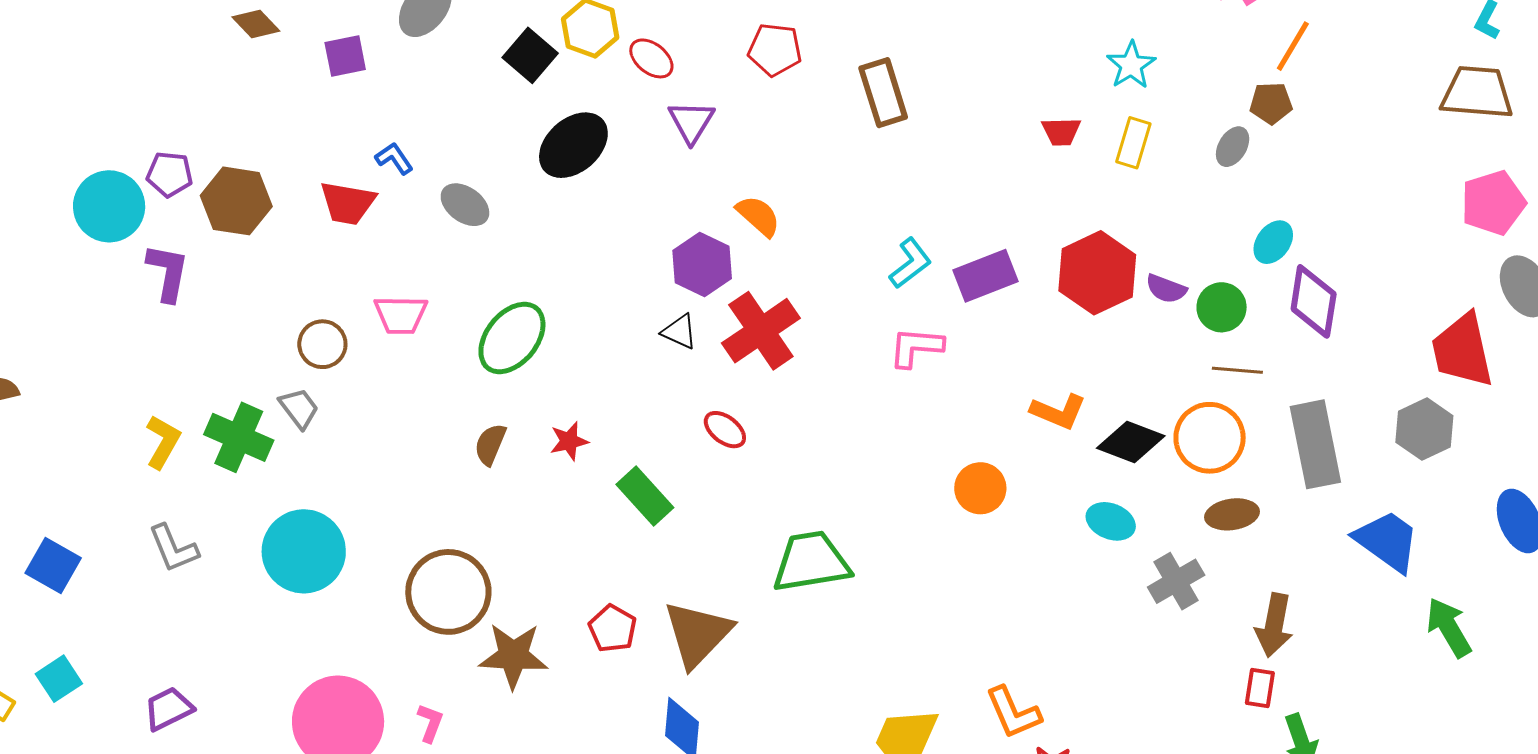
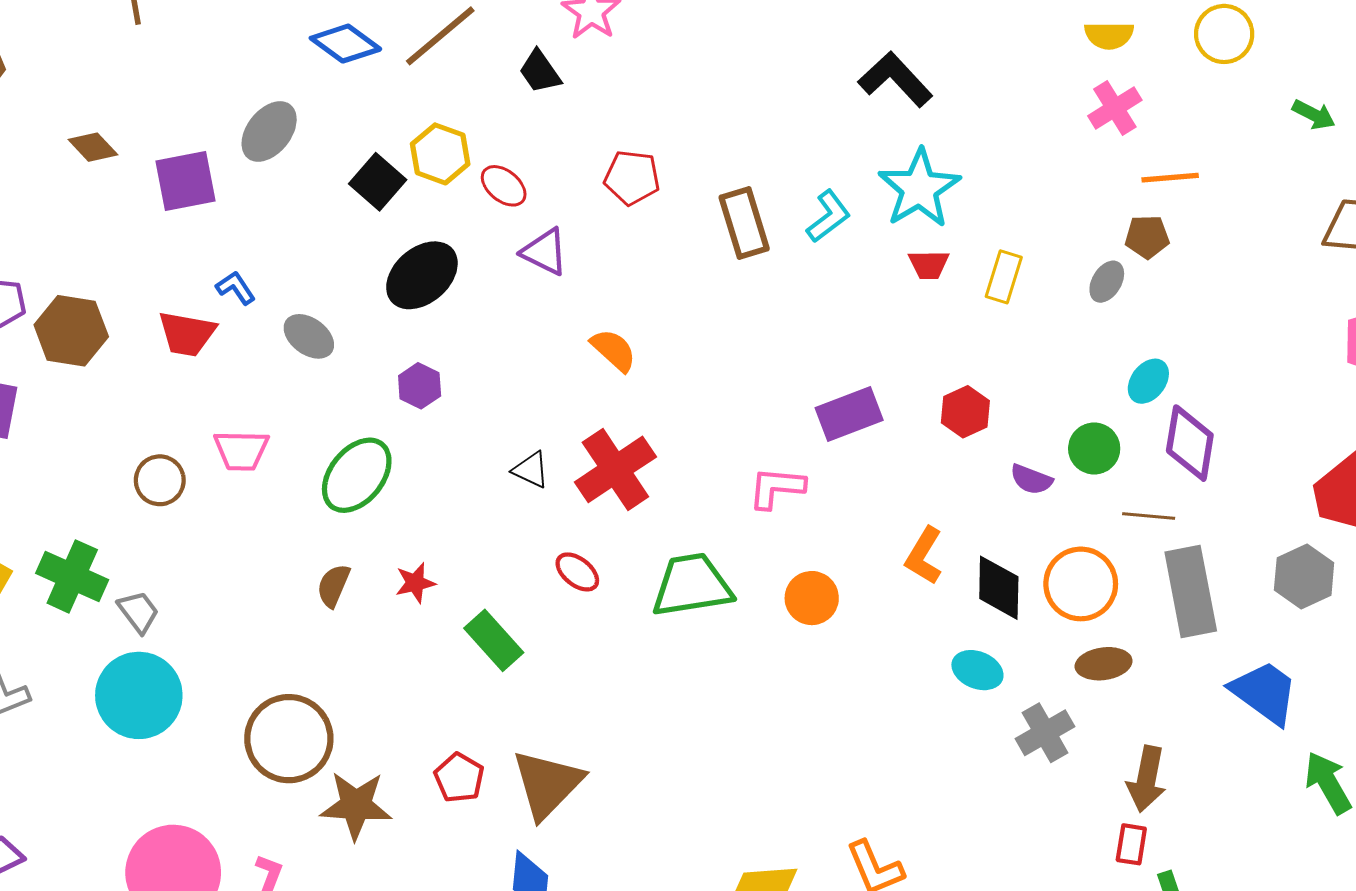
orange line: (1293, 46) -> (1170, 178), turned 54
purple square: (345, 56) -> (185, 181), size x1.4
cyan star: (1131, 65) -> (919, 188), moved, size x1.6
purple triangle: (691, 122) -> (545, 252), turned -36
cyan L-shape: (910, 263) -> (828, 216), moved
purple hexagon: (702, 265) -> (420, 386), moved, size x0.7
red hexagon: (1097, 273) -> (965, 412), size x0.6
purple semicircle: (1166, 289) -> (1031, 479), moved
brown line: (1237, 370) -> (1149, 516), moved
gray trapezoid: (299, 408) -> (138, 612), moved
orange L-shape: (1058, 412) -> (924, 556), turned 98
black diamond: (1131, 442) -> (999, 588), turned 70
orange circle: (980, 488) -> (812, 598), moved
green trapezoid: (811, 562) -> (692, 585), moved

